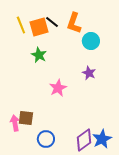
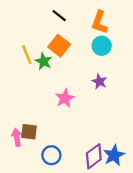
black line: (52, 22) -> (59, 16), moved
orange L-shape: (74, 23) -> (99, 22), moved
yellow line: (21, 25) -> (27, 55), moved
orange square: (39, 27) -> (59, 46), moved, turned -36

